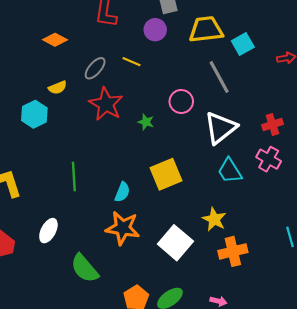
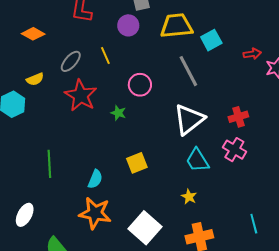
yellow line: (132, 62) -> (105, 55), turned 42
pink circle: (181, 101) -> (140, 85), moved
yellow square: (166, 174) -> (137, 163), size x0.7
yellow star: (214, 219) -> (189, 197), moved, size x0.7

